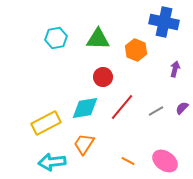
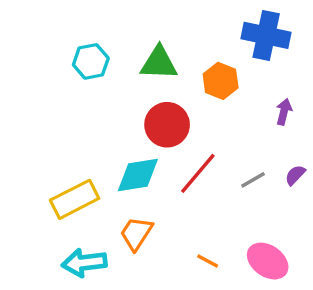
red circle: (103, 77) -> (167, 125), size x1.4

